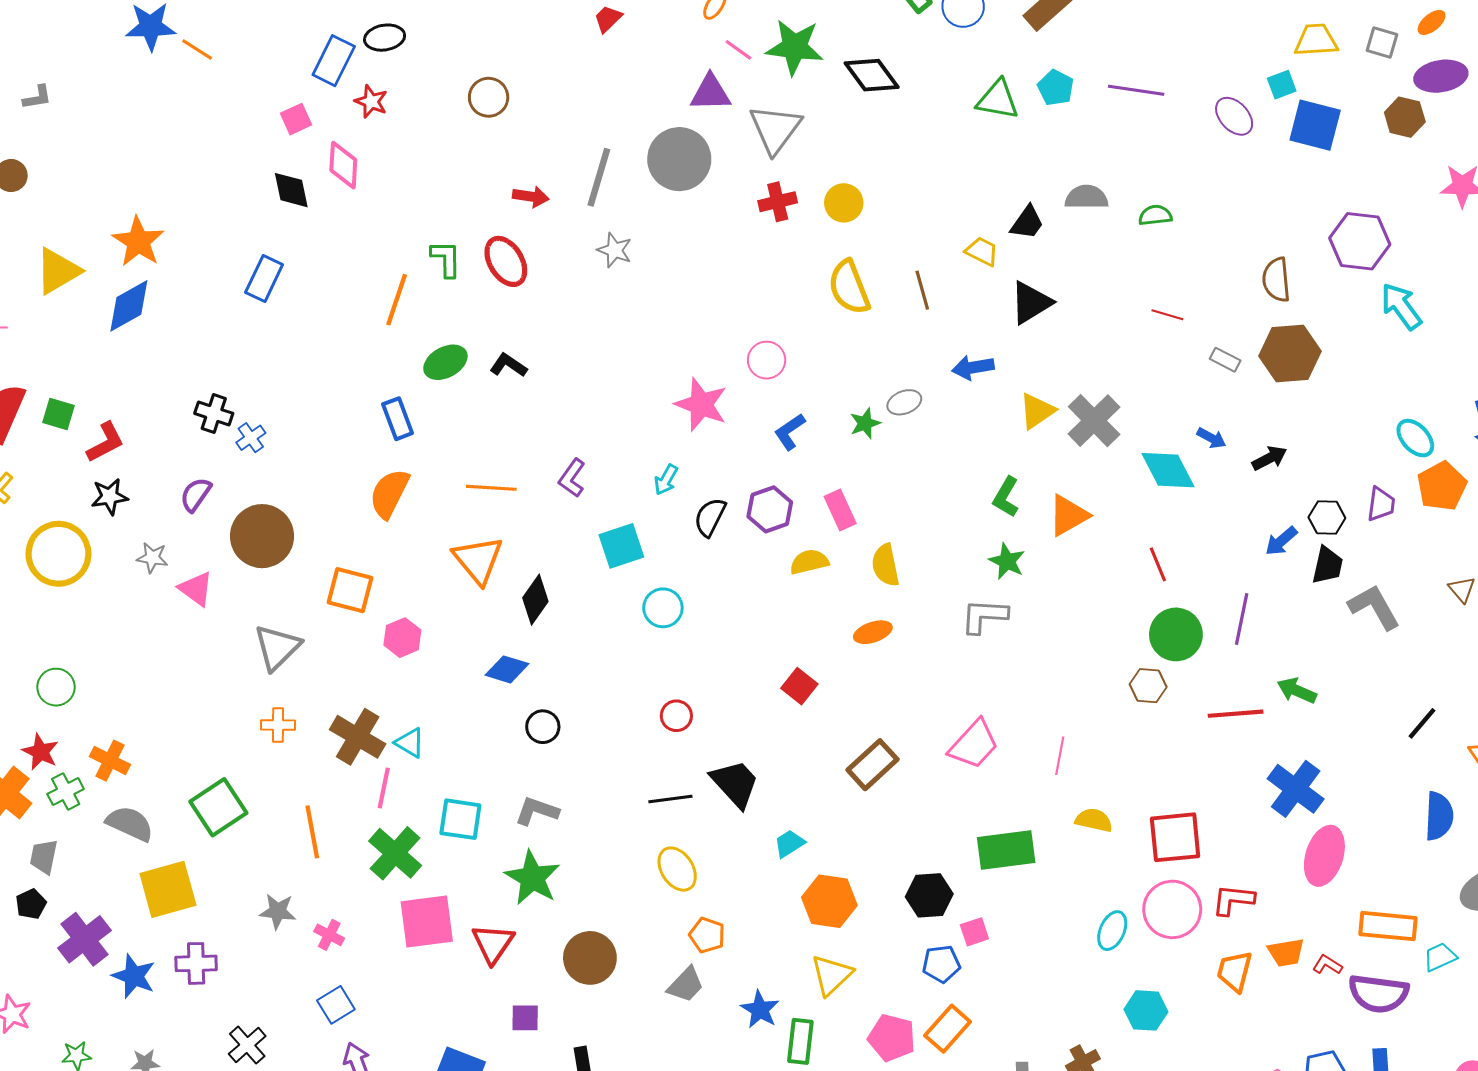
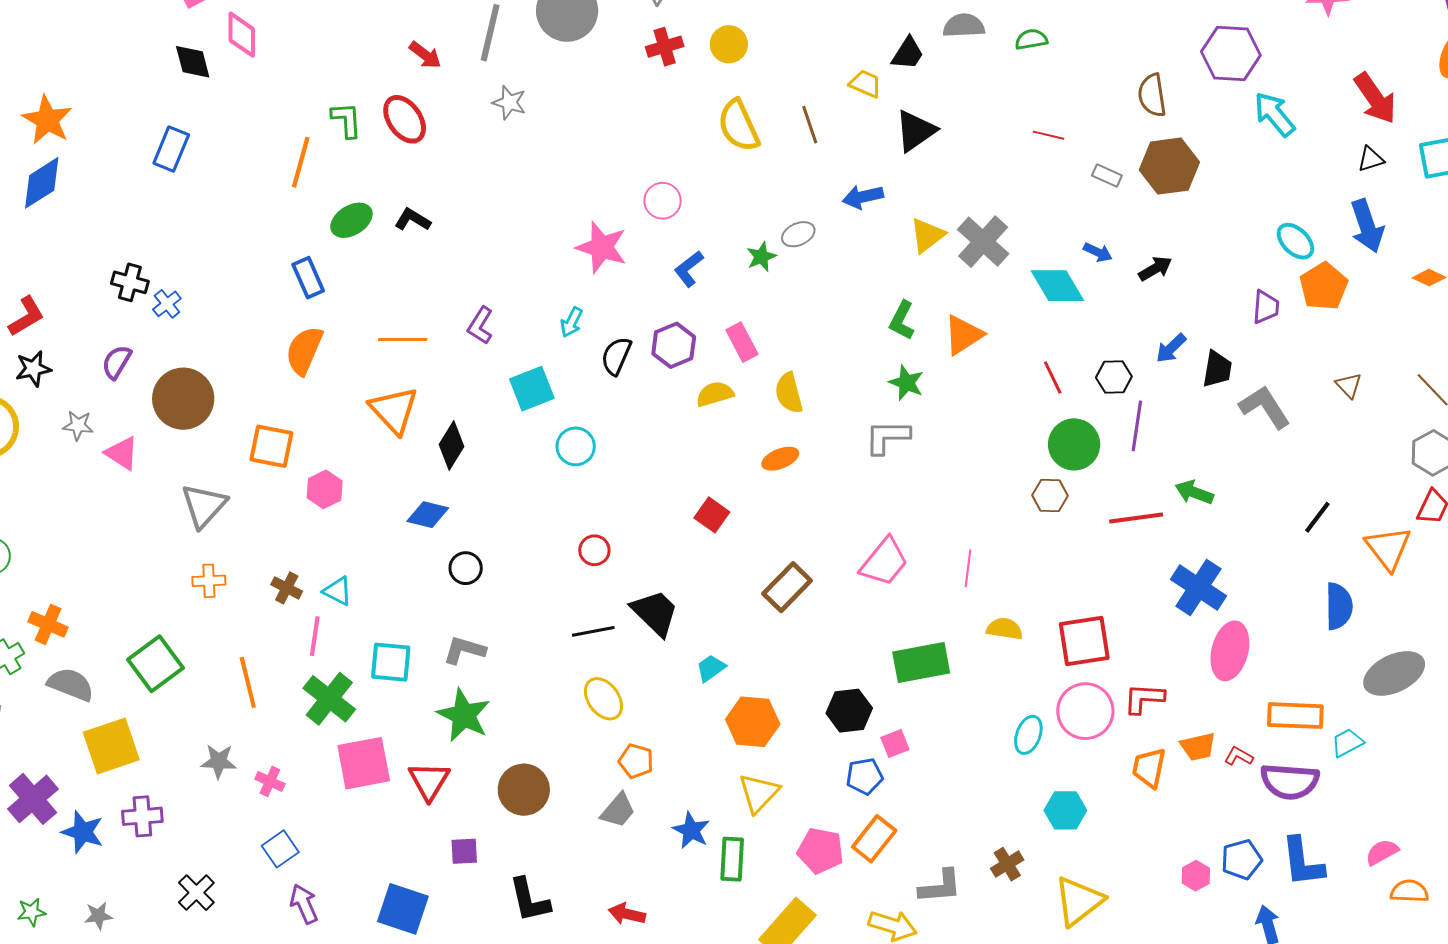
red arrow: (531, 197) -> (425, 55), turned 32
black hexagon: (1327, 518) -> (1114, 377), moved
brown cross: (358, 737) -> (287, 588), size x0.6

